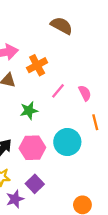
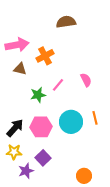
brown semicircle: (62, 26) -> (66, 22), turned -36
pink line: (58, 91) -> (58, 85), moved
orange line: (95, 122) -> (95, 118), moved

